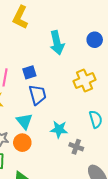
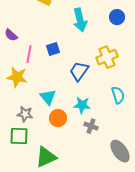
blue trapezoid: (38, 95) -> (79, 71), moved, turned -130
orange circle: (22, 143) -> (58, 118), moved
gray cross: (76, 147) -> (91, 126), moved

